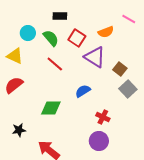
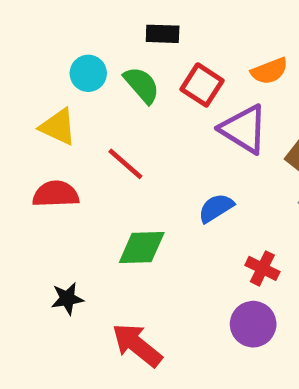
red line: (55, 64) -> (125, 164), moved
red semicircle: (14, 85) -> (56, 194), turned 36

